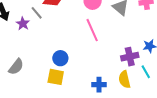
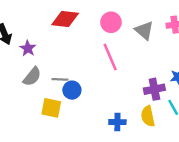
gray line: (37, 13) -> (60, 79), moved, turned -48
gray semicircle: (16, 67) -> (32, 77), moved
yellow square: (56, 77) -> (51, 108), moved

